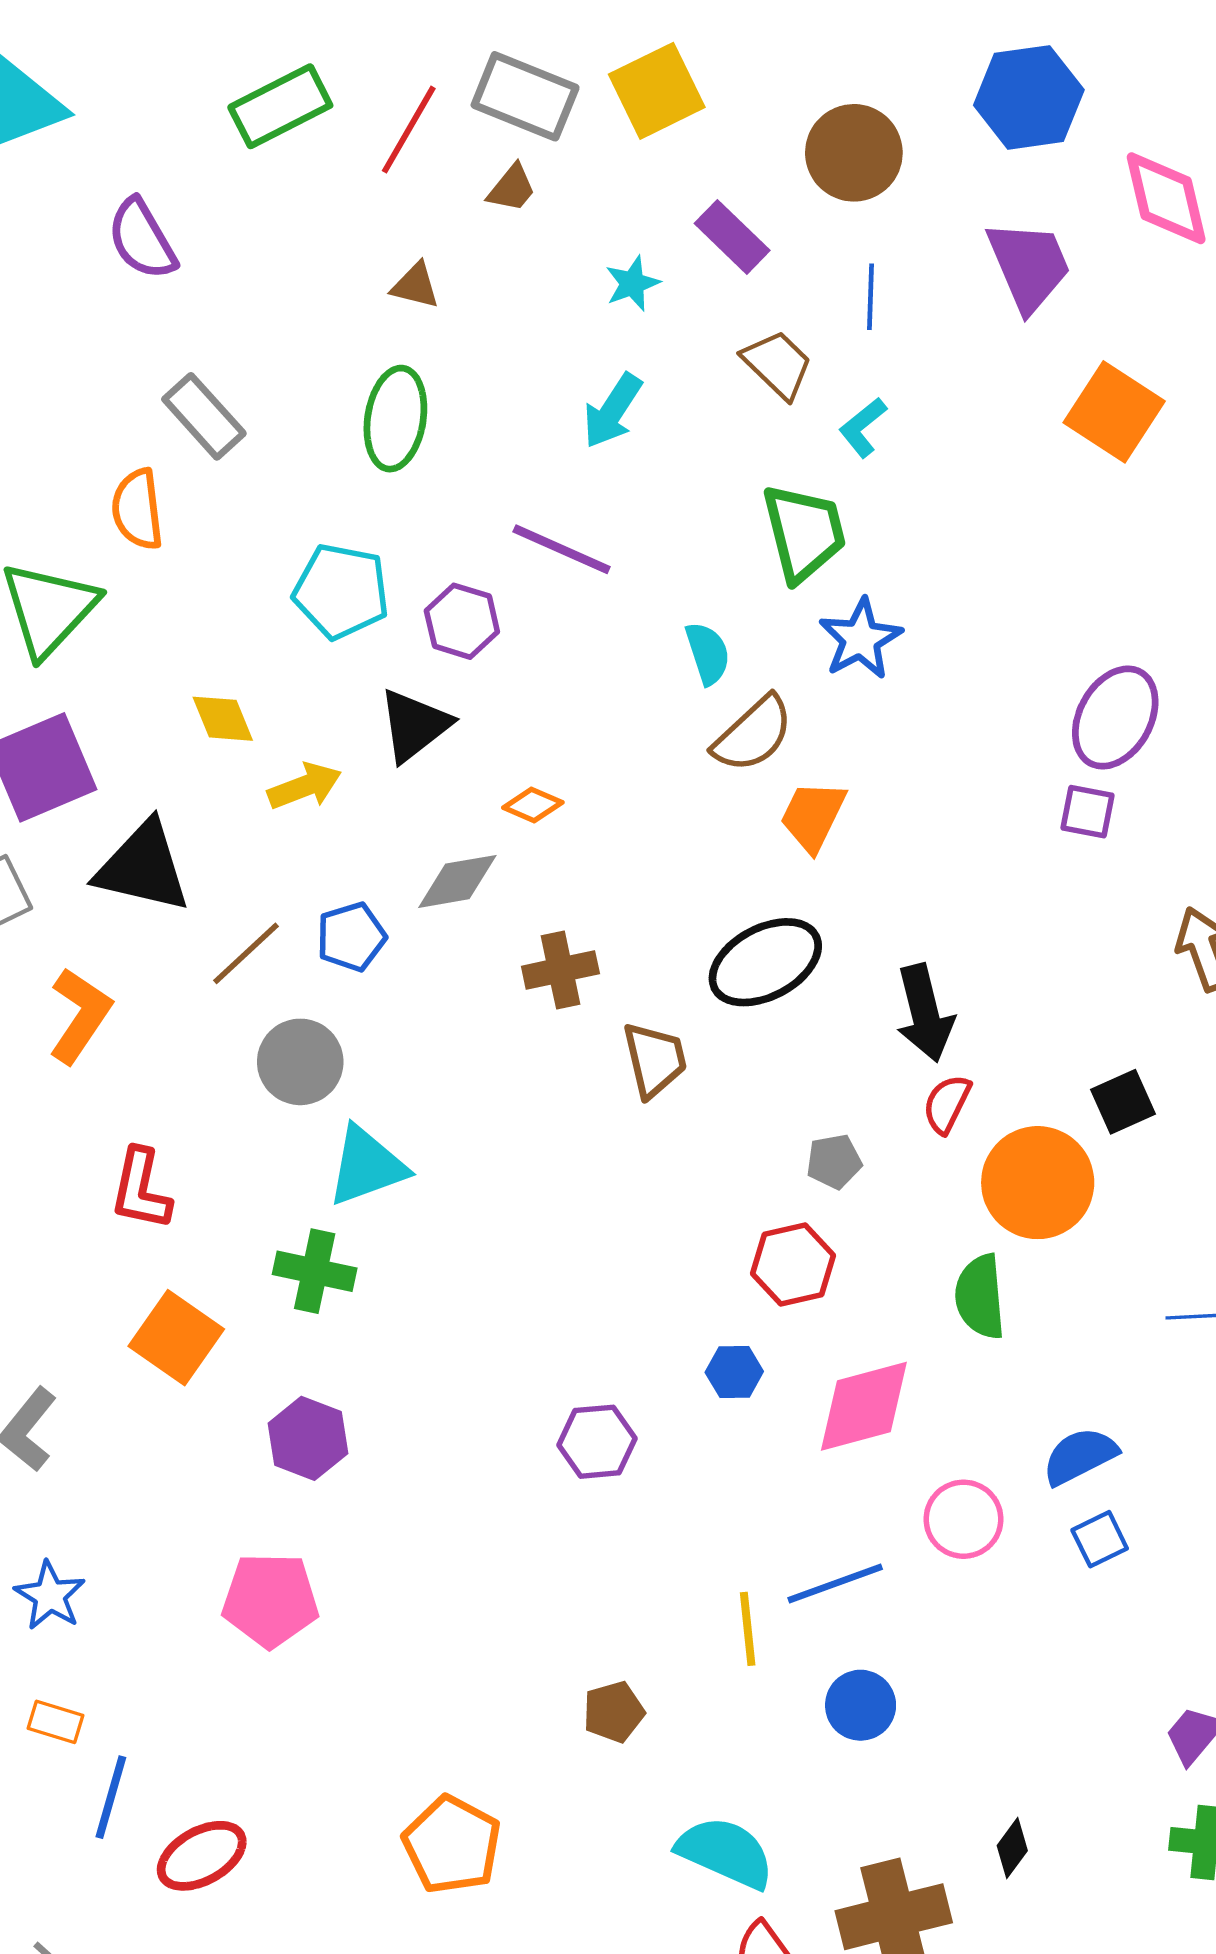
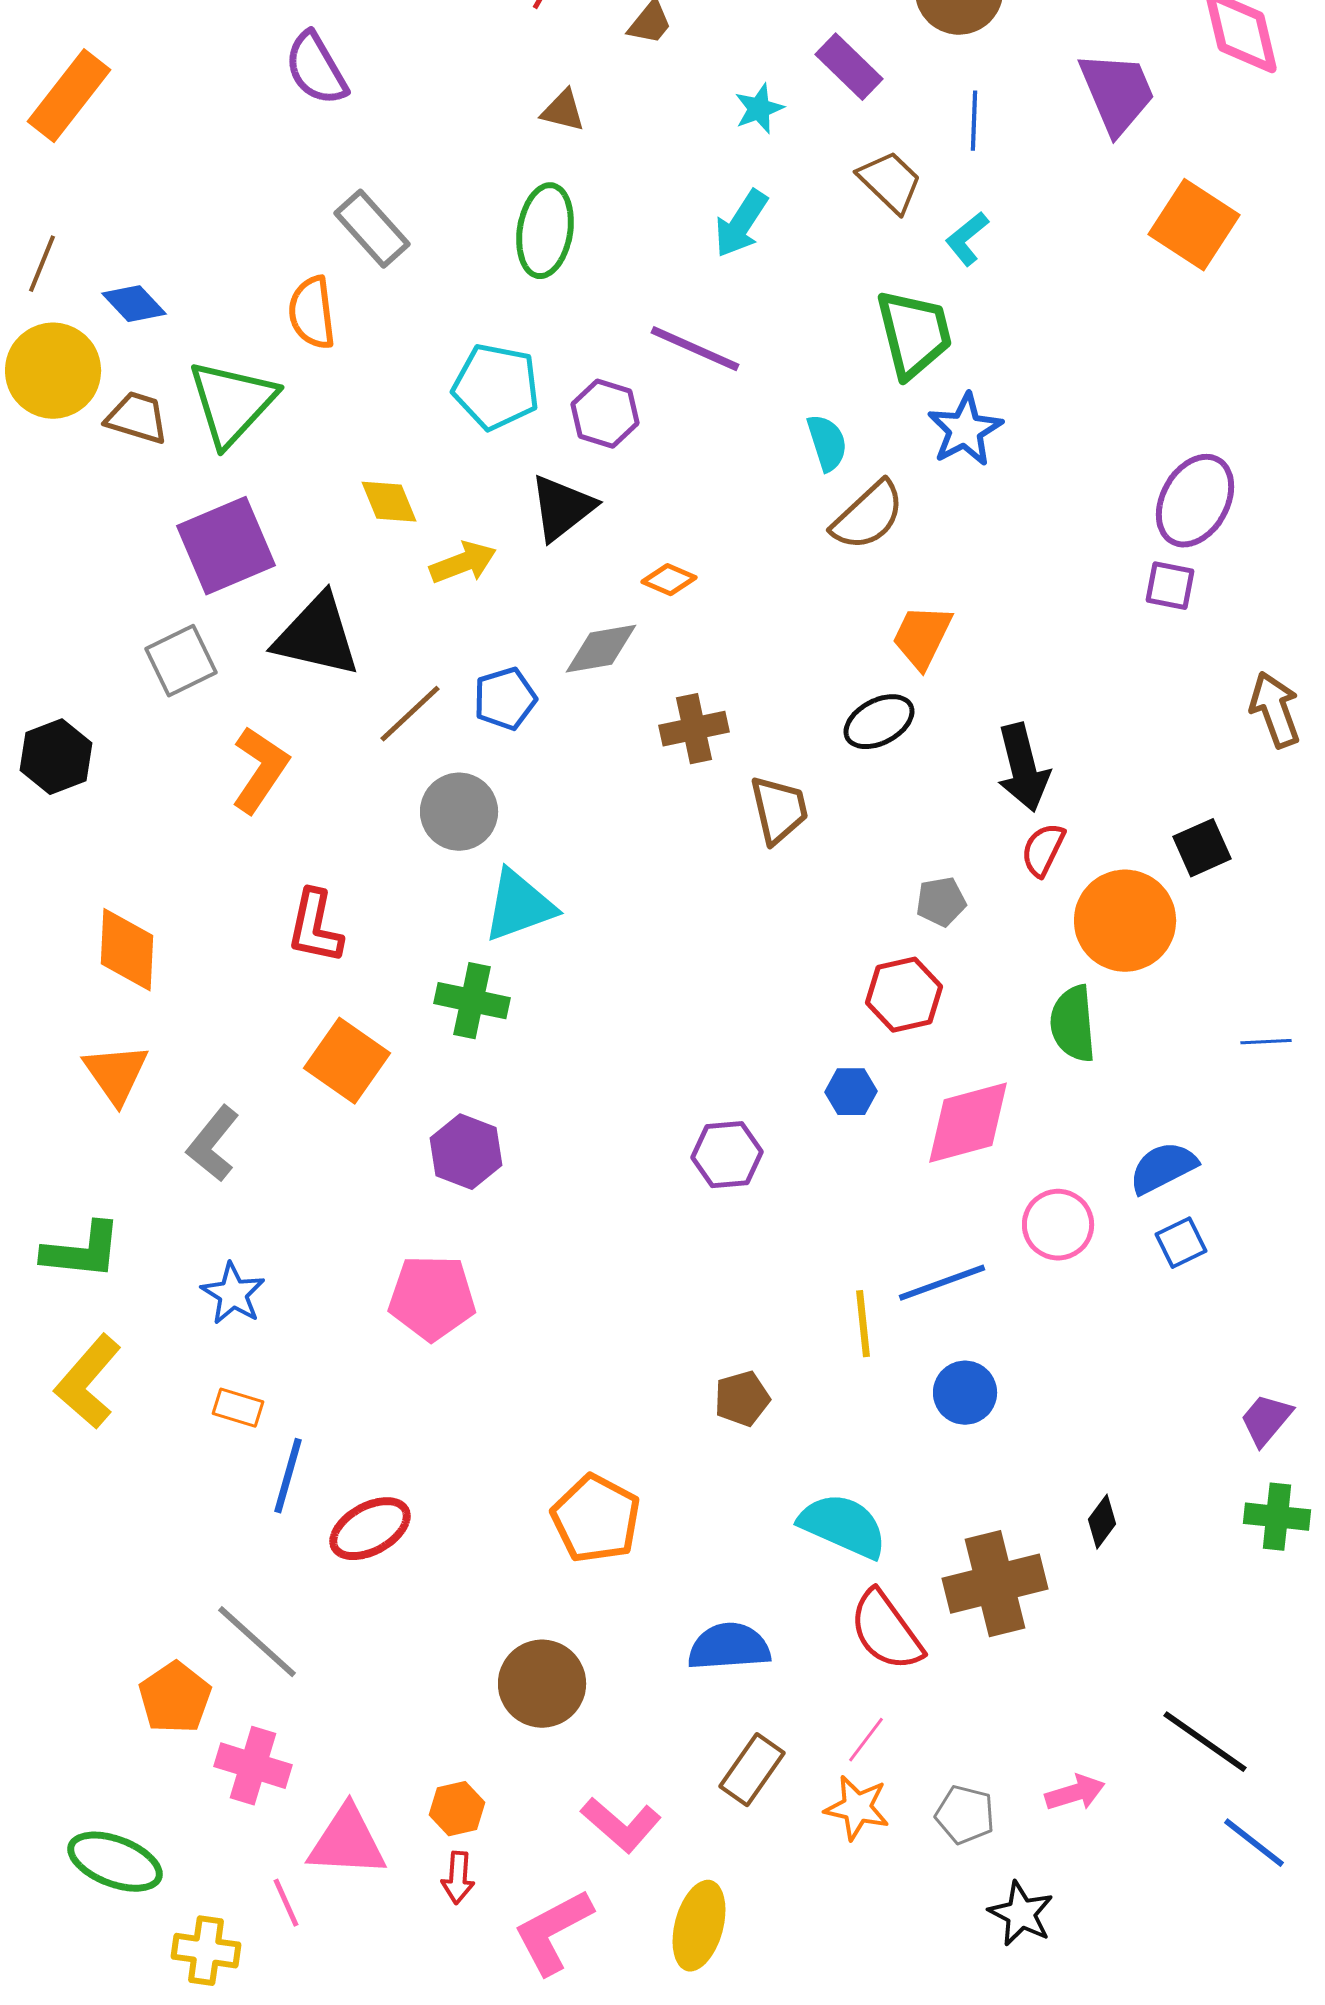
orange trapezoid: (813, 816) -> (922, 637), moved
black ellipse: (765, 962) -> (879, 722), size x0.7

